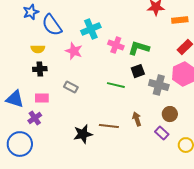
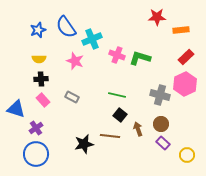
blue star: (31, 12) -> (38, 30), moved
blue semicircle: (52, 25) -> (66, 27), moved
black square: (138, 71) -> (120, 115), moved, turned -32
pink rectangle: (42, 98) -> (43, 100), moved, turned 48
brown circle: (170, 114) -> (161, 124), moved
blue circle: (20, 144) -> (36, 154), moved

